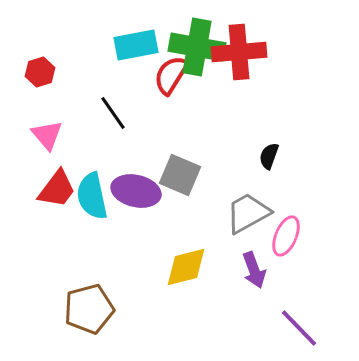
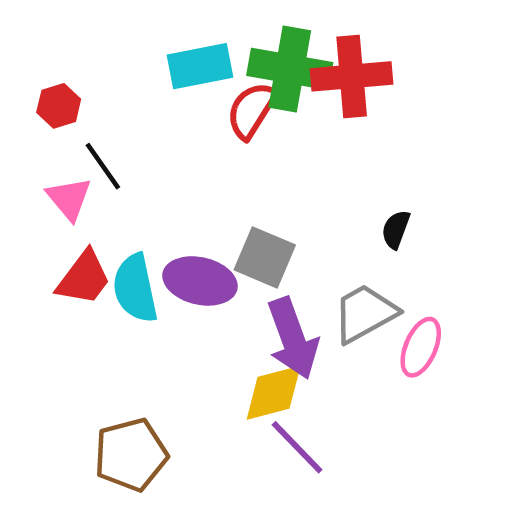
black line: (113, 113) -> (103, 166), moved
purple arrow: (254, 270) -> (293, 338), moved, size x1.5
purple line: (299, 328) -> (297, 447), moved

